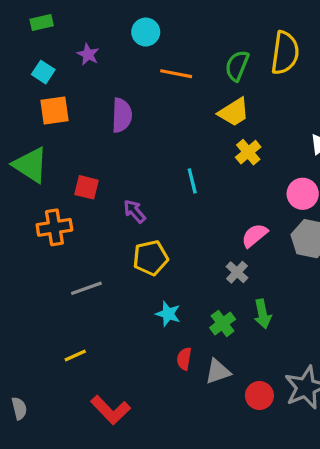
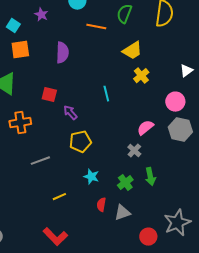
green semicircle: (237, 66) -> (124, 14), moved
red square: (86, 187) -> (49, 95), moved
yellow line: (75, 355) -> (59, 197), moved
red circle: (259, 396) -> (148, 237), moved

